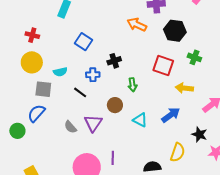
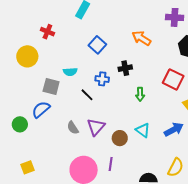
orange arrow: (137, 25) -> (141, 38), moved
yellow circle: (32, 62) -> (27, 56), moved
brown circle: (115, 105) -> (120, 138), moved

